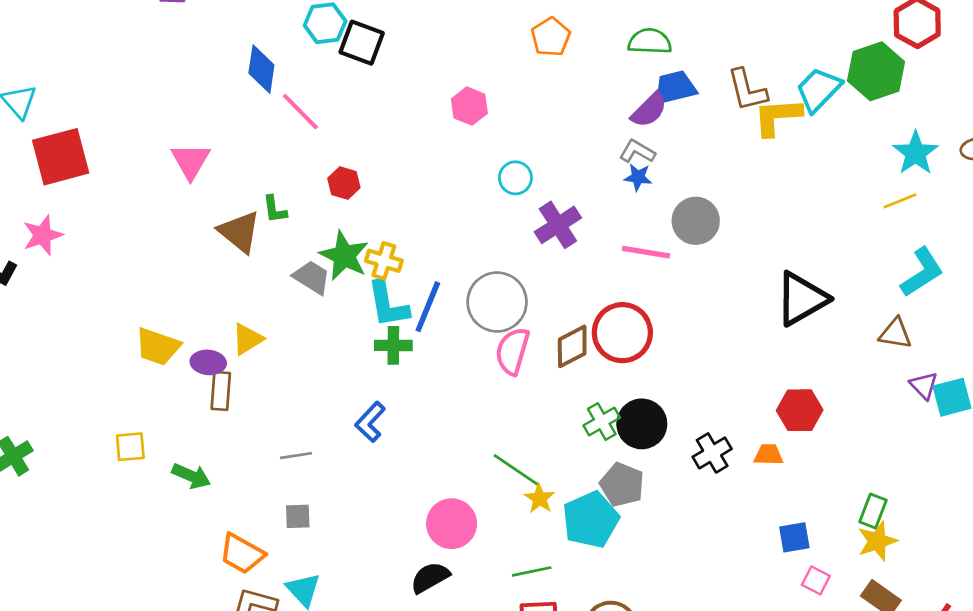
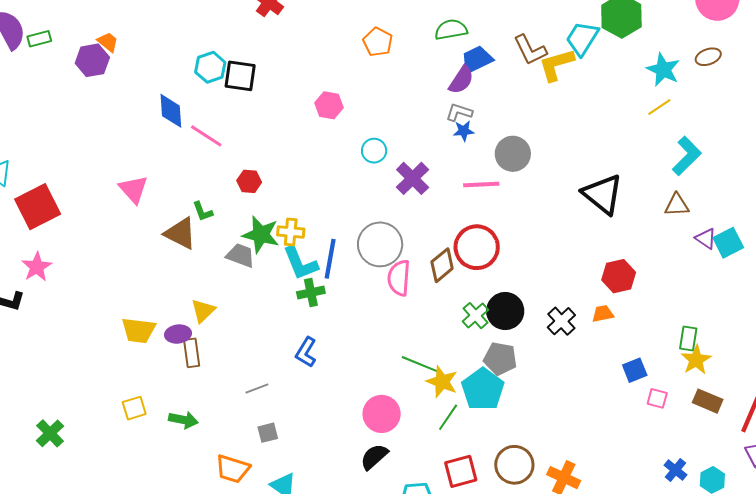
black triangle: (802, 299) -> (603, 194), turned -39
yellow star: (540, 498) -> (442, 382), size x1.4
green line: (532, 571) -> (448, 417), moved, turned -32

